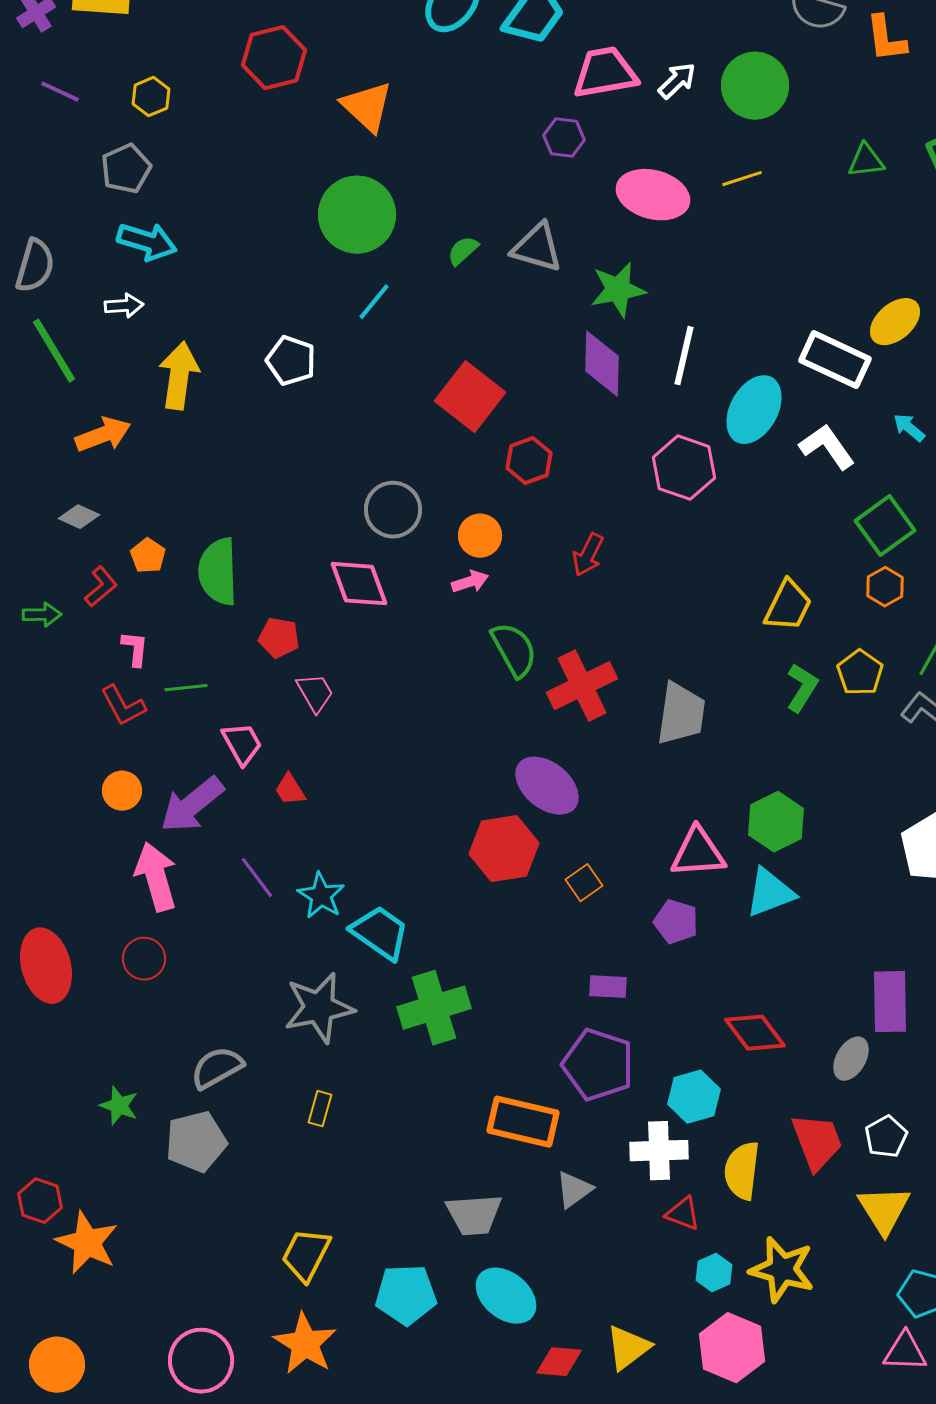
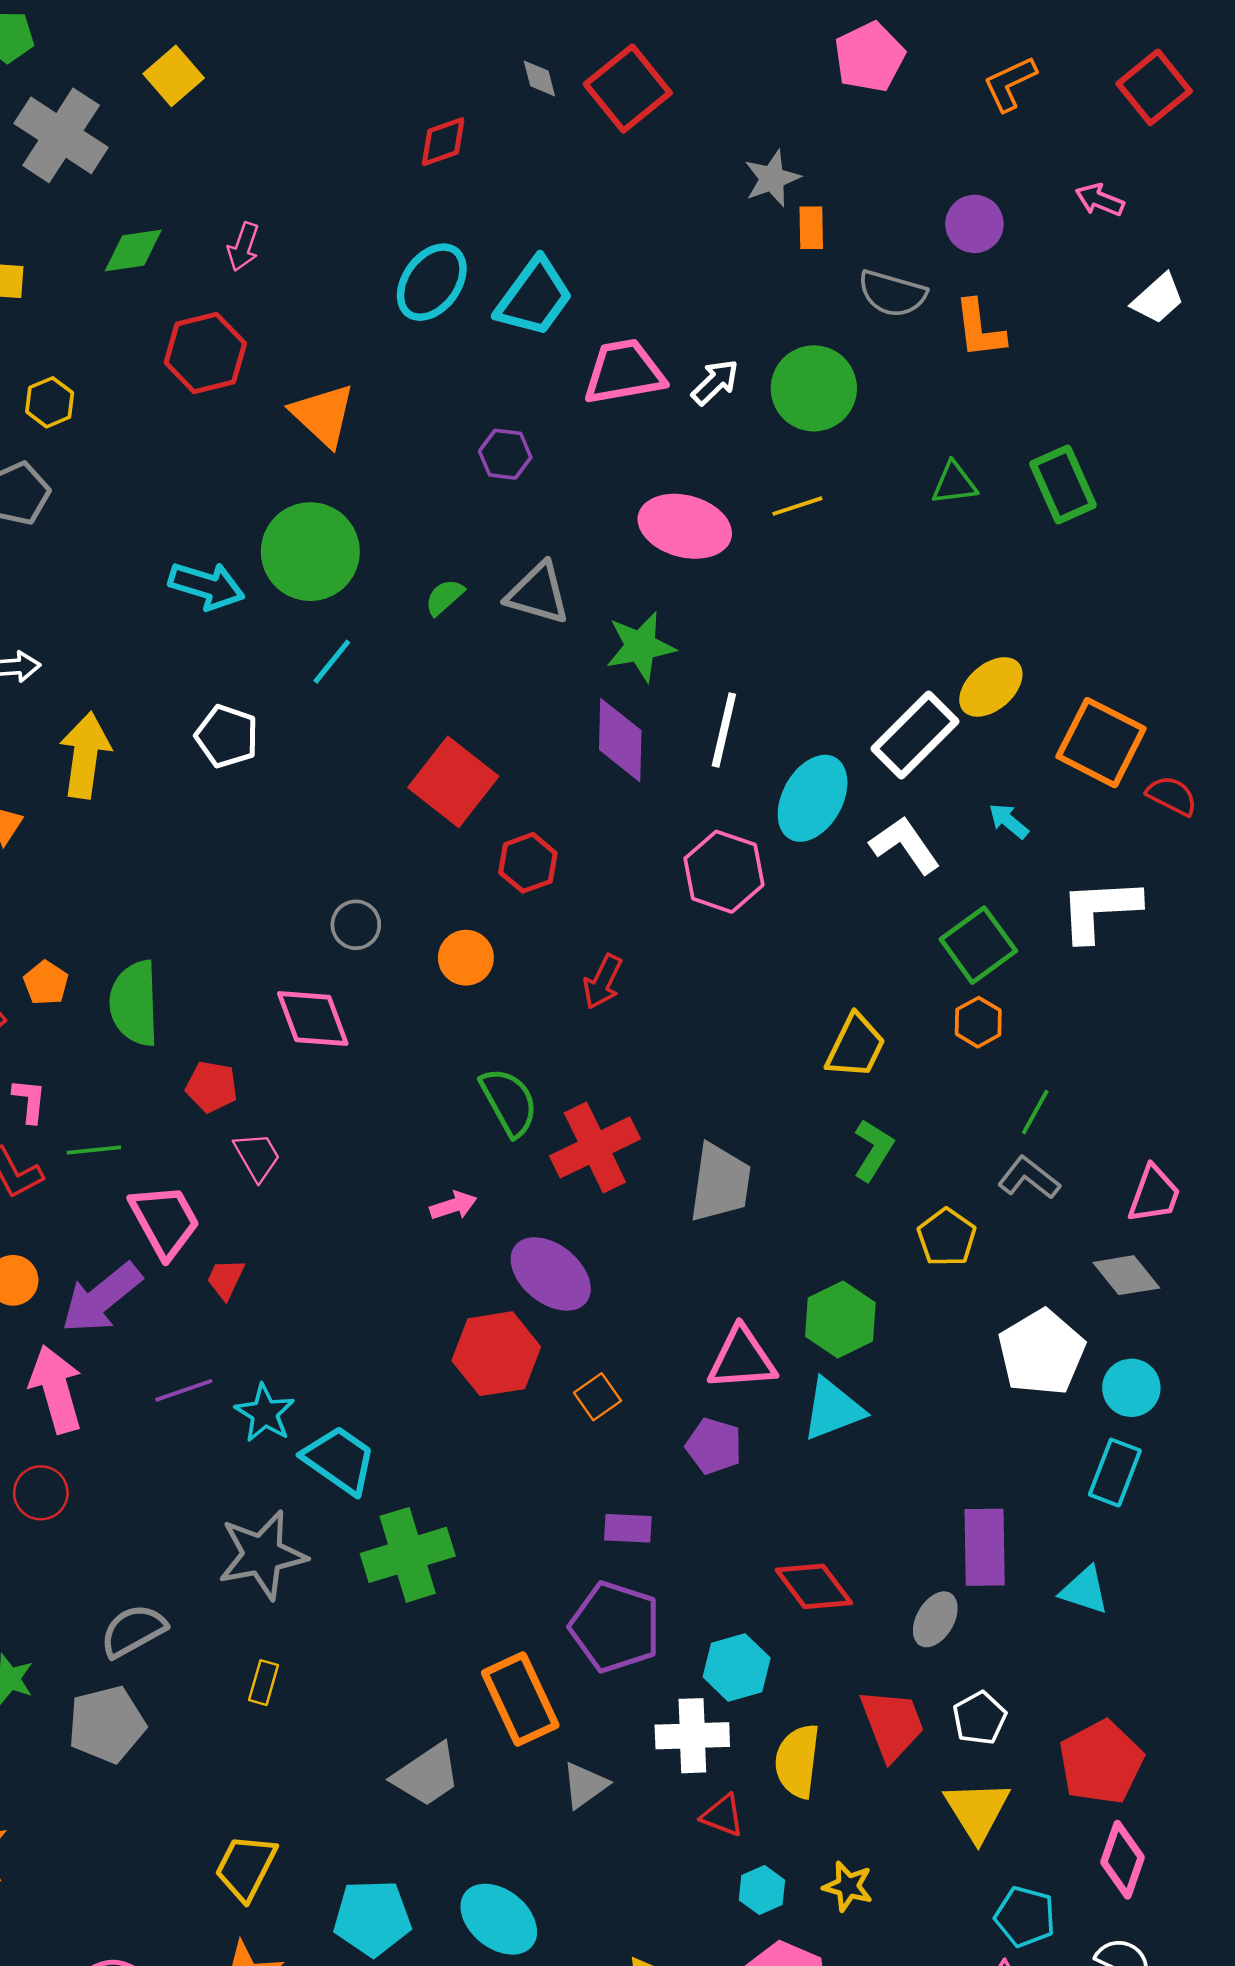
purple hexagon: (564, 138) -> (505, 454), moved
cyan arrow: (147, 242) -> (207, 586), moved
white rectangle: (835, 360) -> (915, 735), turned -70
gray circle: (393, 510) -> (356, 925), size x0.7
pink arrow: (470, 582) -> (453, 1206), moved
yellow pentagon: (860, 673) -> (947, 1237), moved
pink trapezoid: (242, 744) -> (165, 1221), size x1.4
red trapezoid: (290, 790) -> (226, 1279), turned 57
purple line: (257, 878) -> (184, 1390), turned -72
orange rectangle: (523, 1122) -> (520, 1699), turned 52
gray trapezoid: (474, 1215) -> (427, 1775), moved, turned -30
yellow star: (782, 1270) -> (848, 1886), size x0.6

